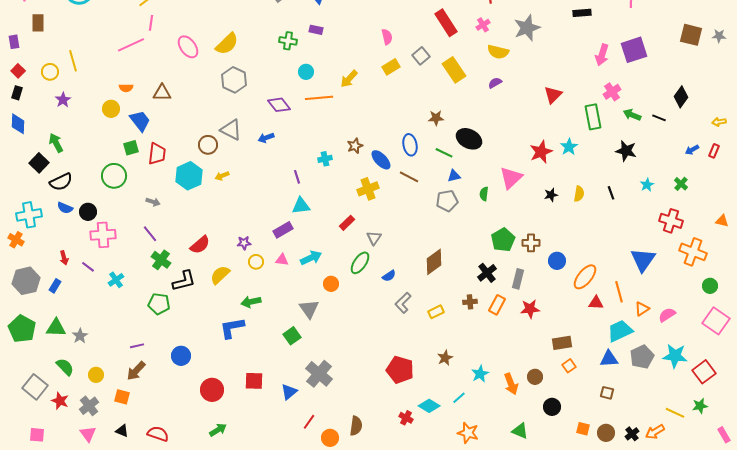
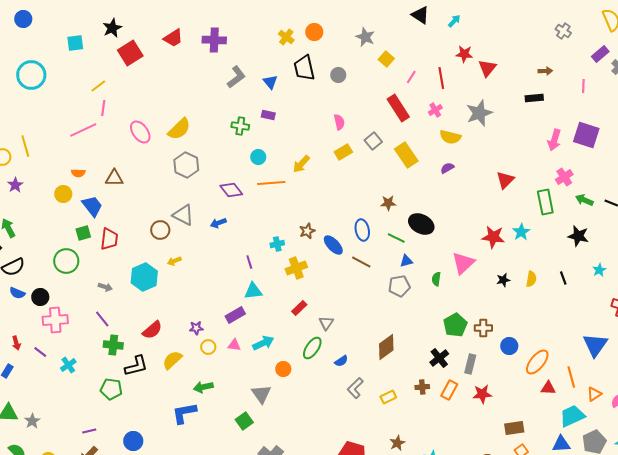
purple square: (634, 50) -> (586, 135), turned 36
red star: (541, 152) -> (493, 237), turned 30
cyan hexagon: (189, 176) -> (144, 277), moved
yellow cross: (368, 189) -> (296, 268), moved
green cross: (161, 260) -> (113, 345), turned -30

